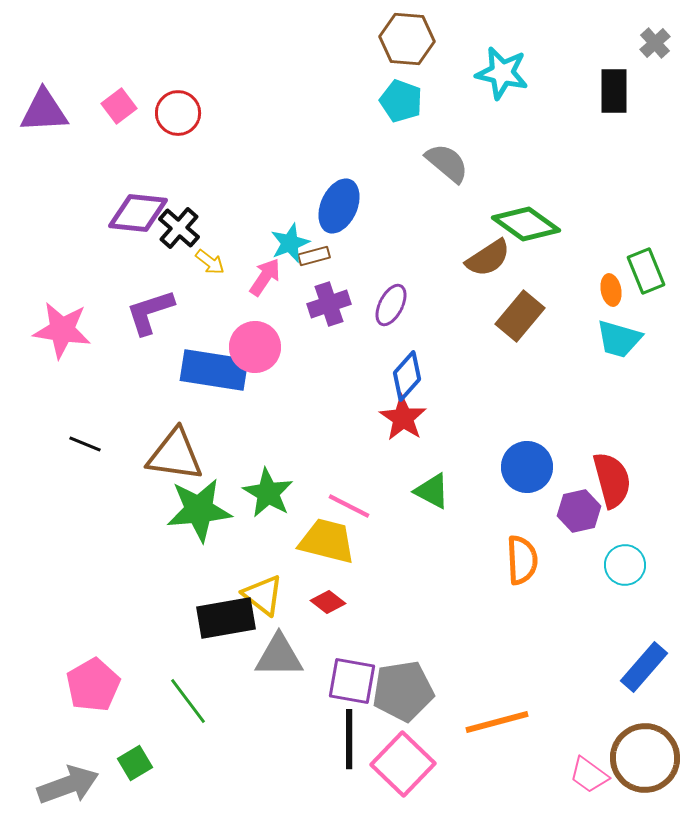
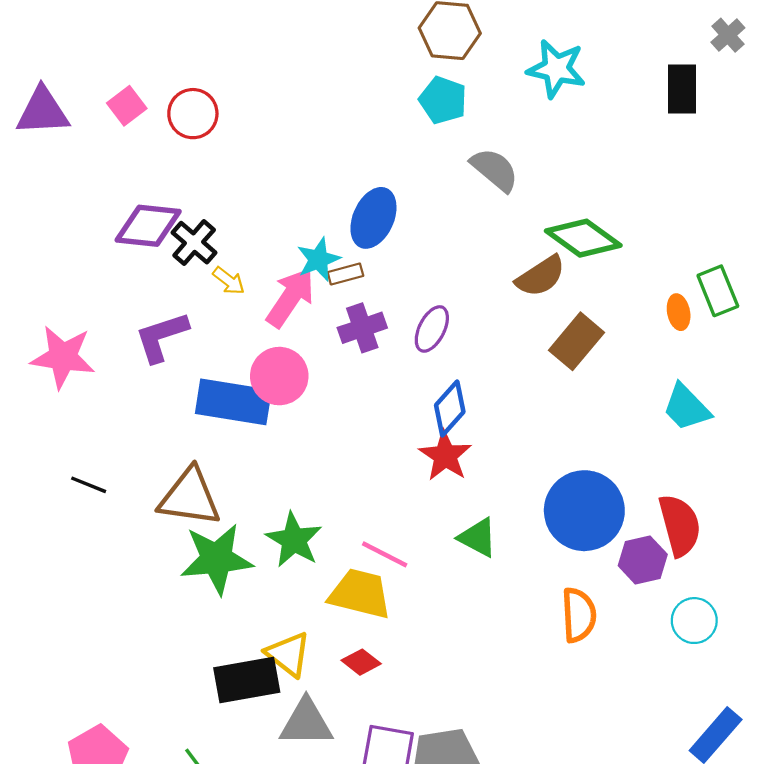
pink arrow: (265, 277) -> (290, 298), size x1.4
cyan trapezoid: (619, 339) -> (686, 407), moved, turned 30
blue circle: (527, 467) -> (584, 511), size x1.4

